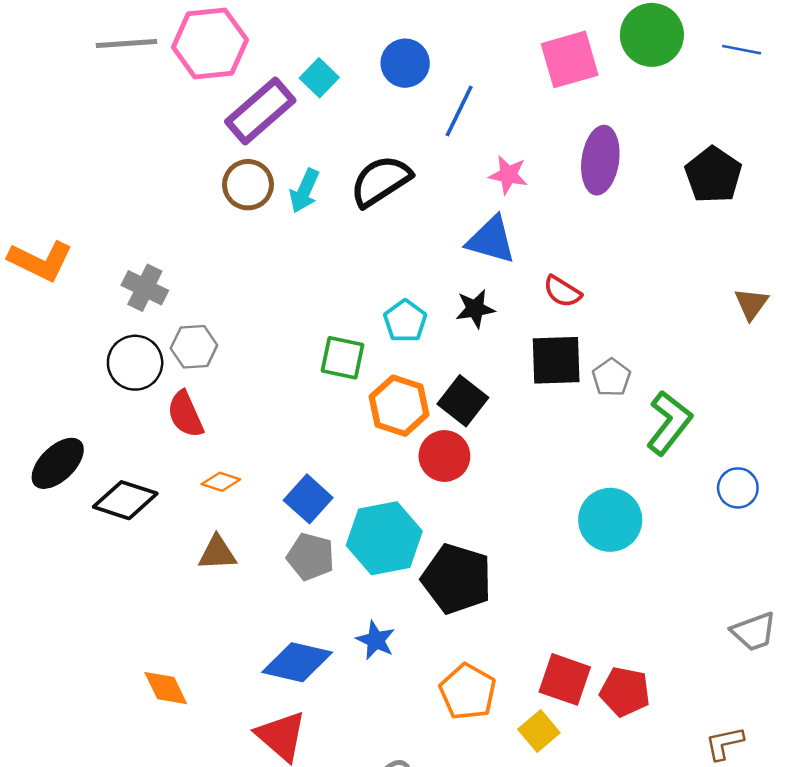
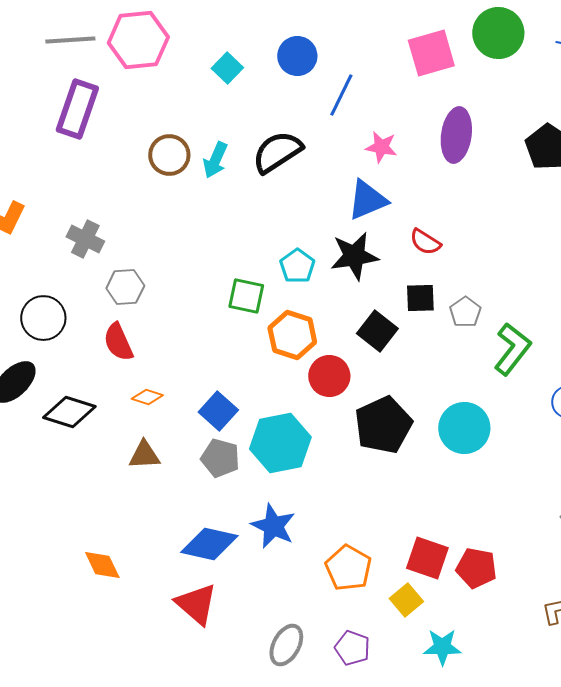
purple rectangle: (260, 111) -> (77, 109), moved, turned -30
blue triangle: (491, 240) -> (367, 200), turned -39
black star: (475, 309) -> (354, 256), size x1.5
black square: (556, 360) -> (420, 298), size x0.7
black circle: (135, 363) -> (43, 318), moved
black square: (463, 401) -> (377, 331), moved
black pentagon: (457, 579) -> (383, 425), moved, turned 30
blue star: (376, 640) -> (273, 526), size x1.4

